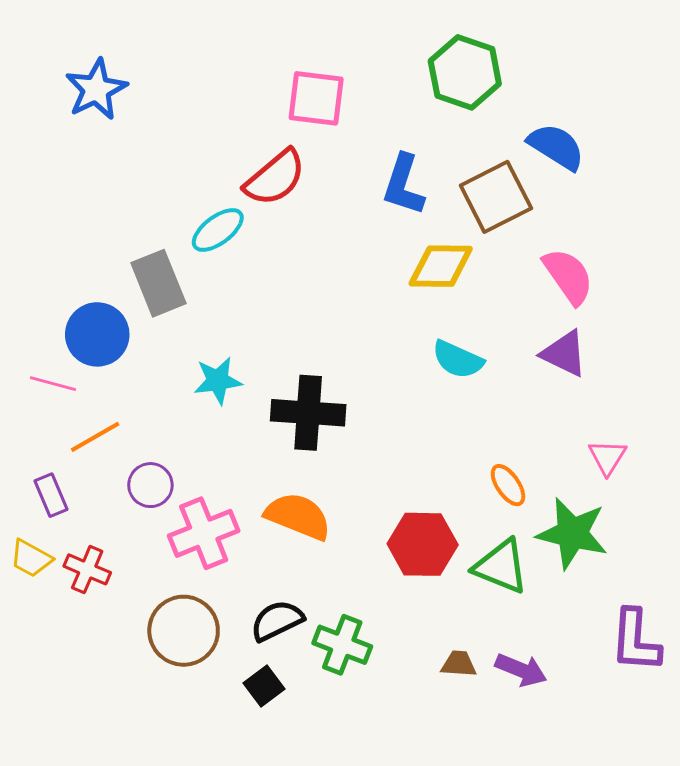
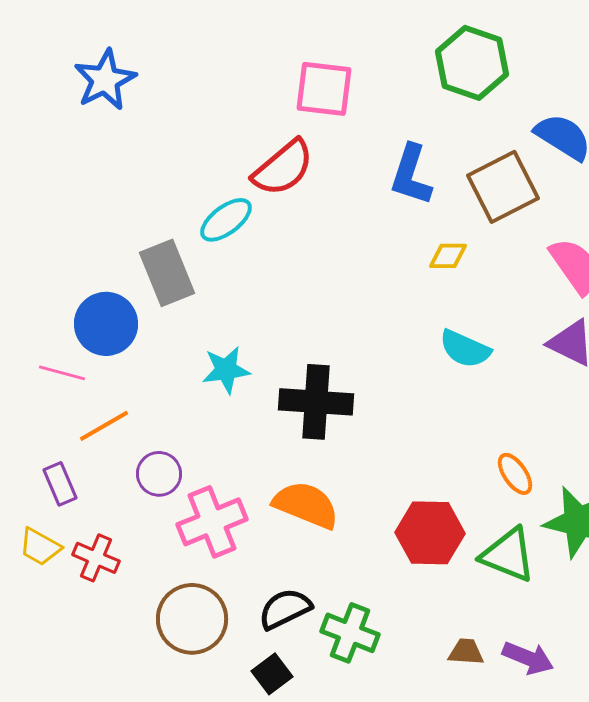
yellow diamond: (441, 266) -> (448, 256), size x0.6

